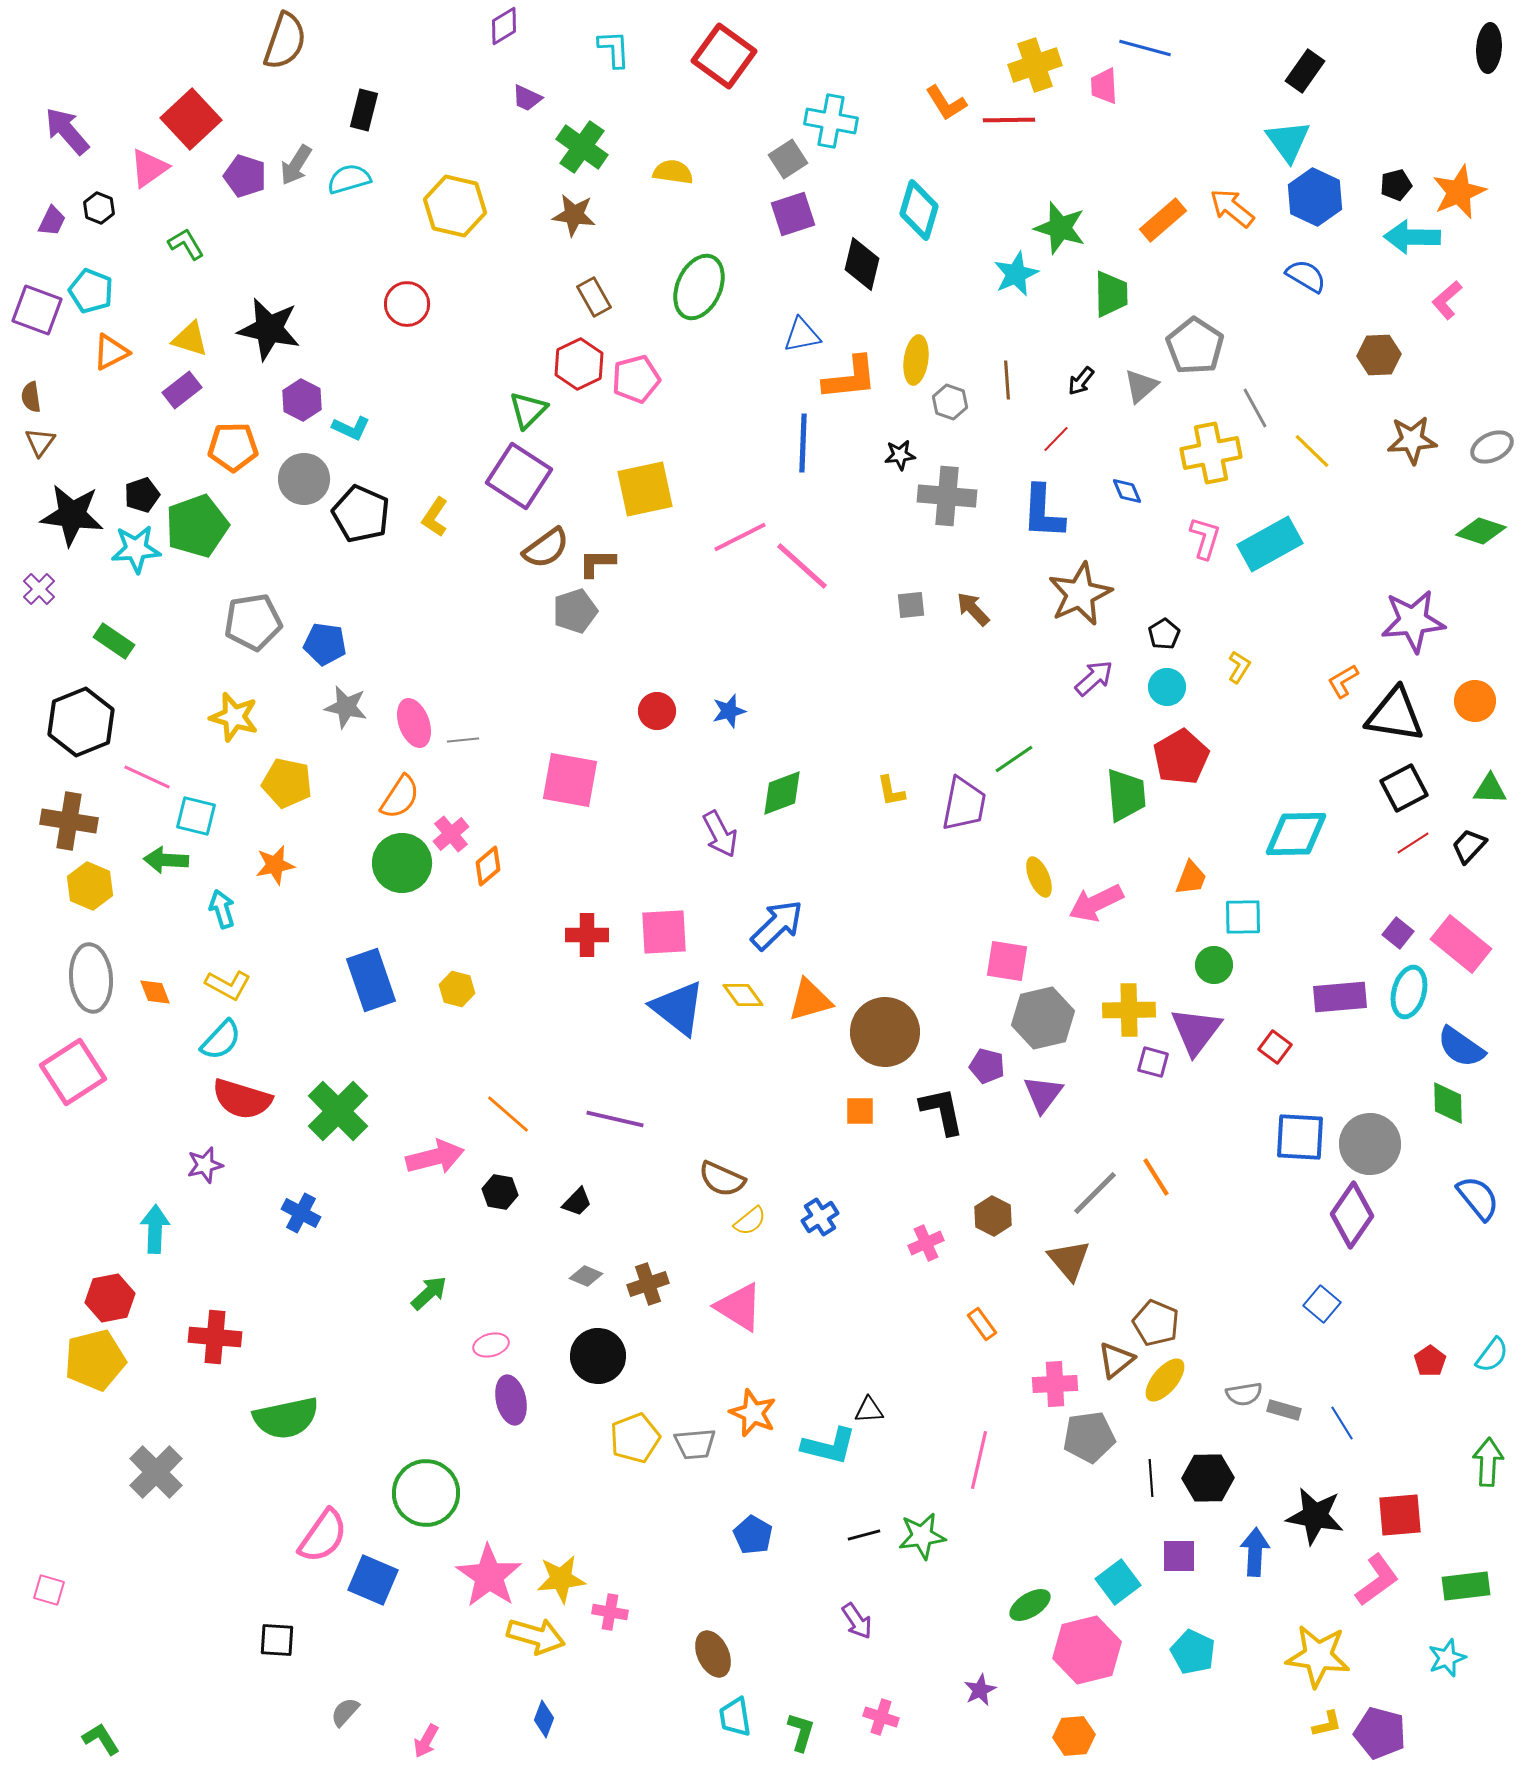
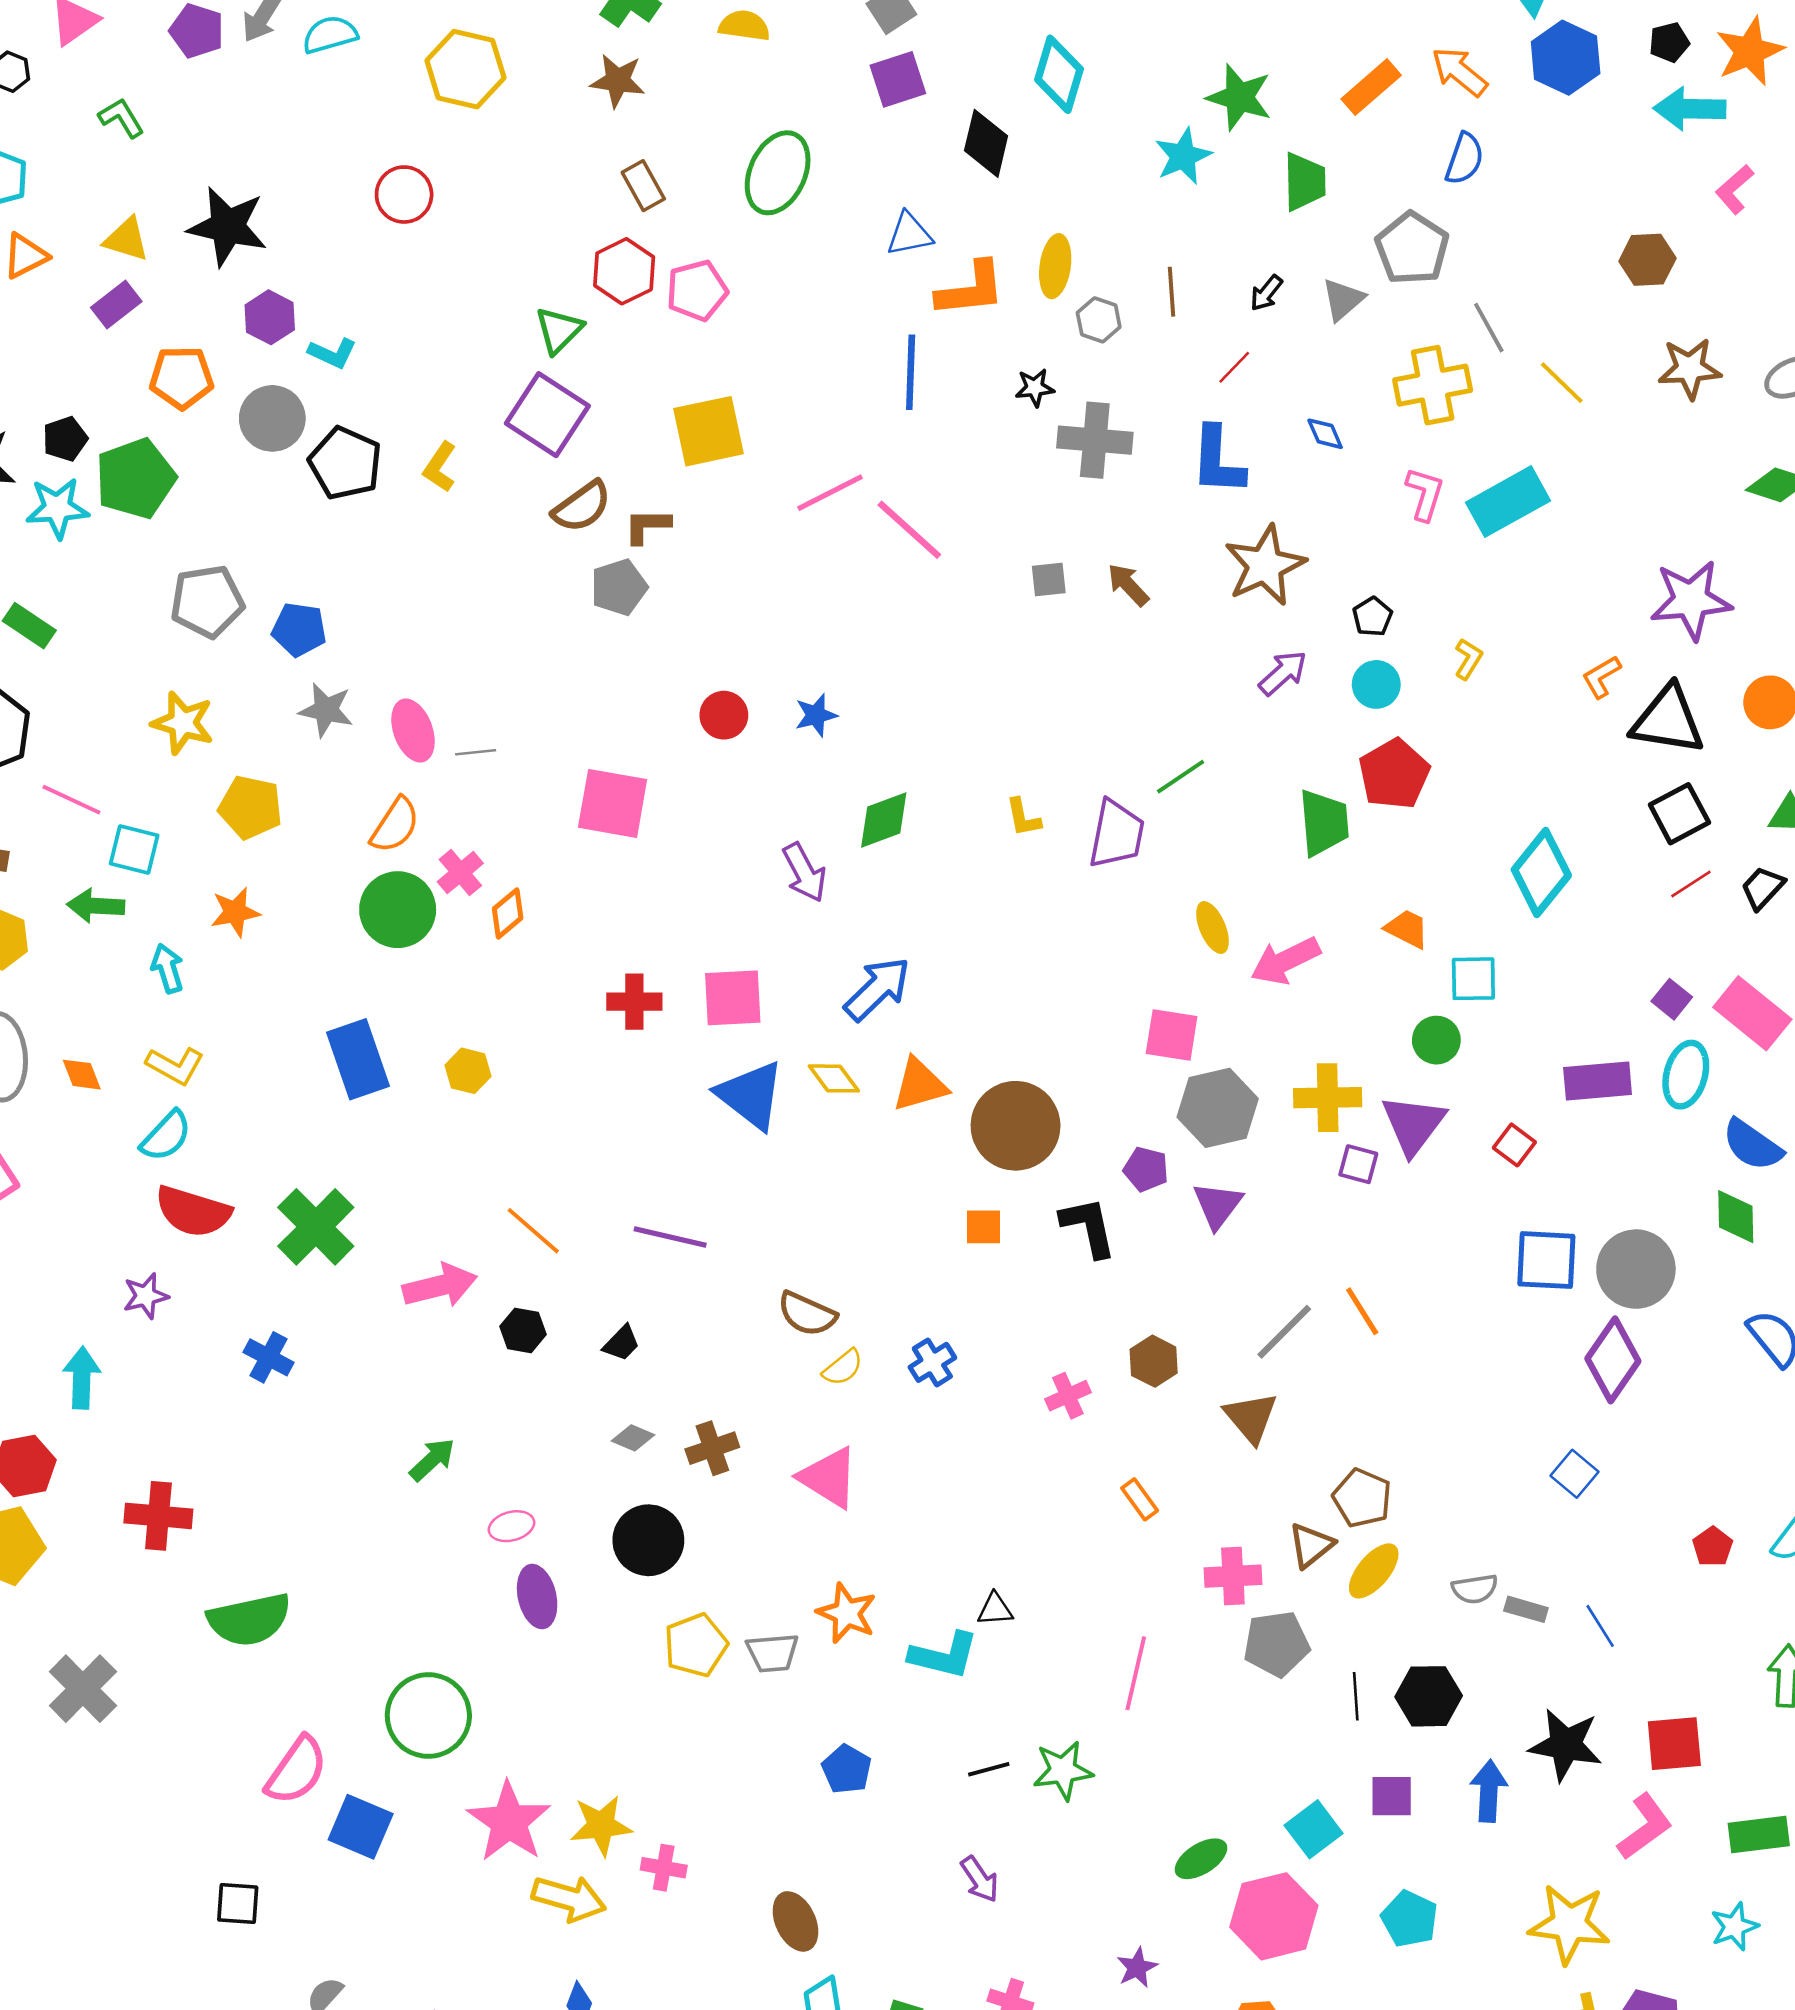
blue semicircle: (1306, 276) -> (1465, 159), moved, turned 78
cyan diamond: (1296, 834) -> (1541, 873), turned -50
orange trapezoid: (1191, 878) -> (1407, 929), turned -84

